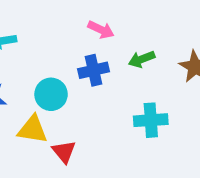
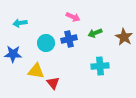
cyan circle: (51, 94) -> (46, 43), moved

